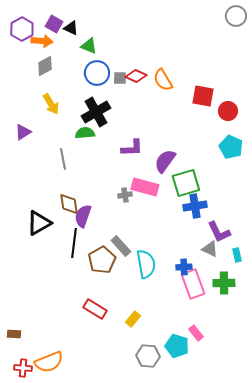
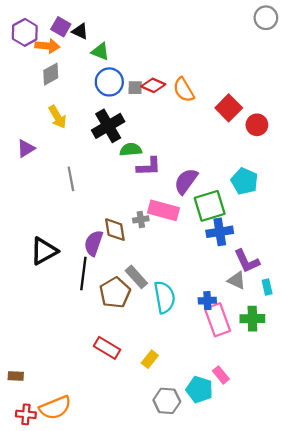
red square: (203, 96) -> (229, 108), turned 35
green semicircle: (85, 133) -> (131, 150), moved
cyan pentagon: (231, 147) -> (245, 181), moved
brown diamond: (69, 204) -> (115, 230), moved

